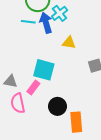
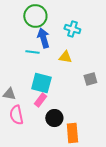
cyan cross: (60, 13) -> (72, 29), moved, turned -35
cyan line: (28, 22) -> (32, 52), moved
pink rectangle: (33, 88) -> (40, 100), moved

